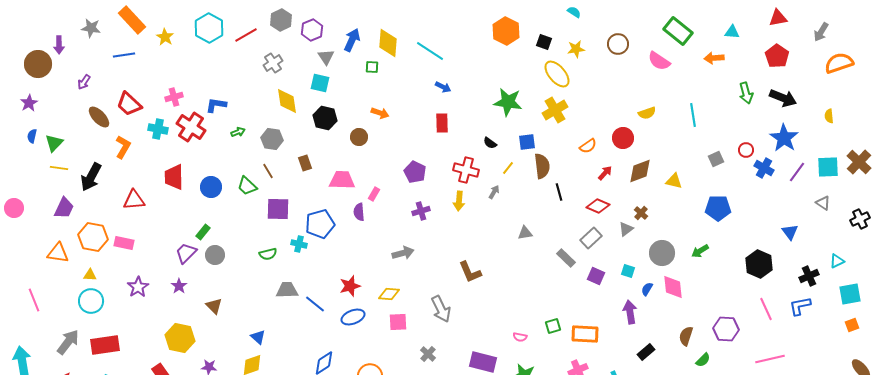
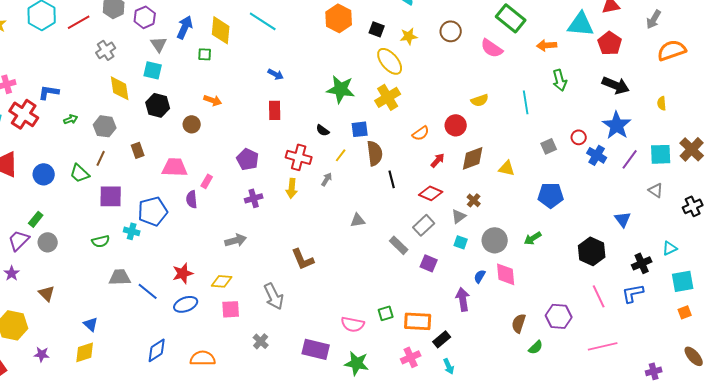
cyan triangle: (732, 32) -> (581, 24), moved, size x1.8
cyan line: (430, 51) -> (263, 21), moved
green arrow: (746, 93) -> (560, 80), moved
brown line: (268, 171) -> (101, 158), turned 56
cyan square: (628, 271) -> (461, 242), moved
pink semicircle: (520, 337) -> (353, 324), size x1.6
black rectangle: (646, 352) -> (442, 339), moved

